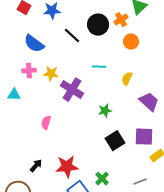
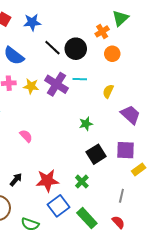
black circle: (98, 25) -> (76, 49), moved
purple cross: (72, 90) -> (56, 84), moved
pink semicircle: (46, 123) -> (26, 136), turned 120
green cross: (102, 179) -> (82, 182), moved
gray line: (140, 182) -> (121, 196), turned -56

